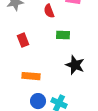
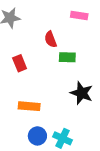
red semicircle: (49, 11) -> (51, 39), moved

